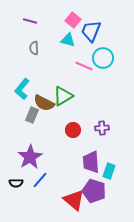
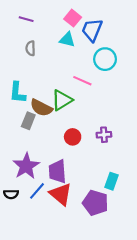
pink line: (84, 66) -> (82, 81), moved
cyan L-shape: (22, 89) -> (18, 93), turned -35
purple trapezoid: (91, 162) -> (57, 171), moved
red triangle: (74, 200) -> (61, 194), moved

